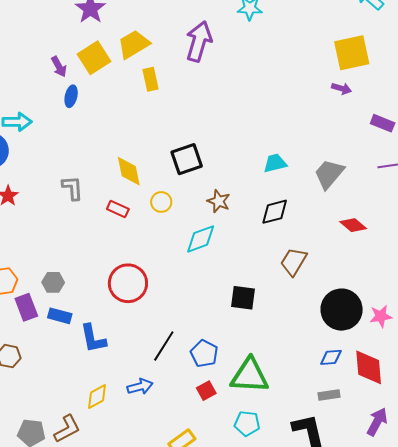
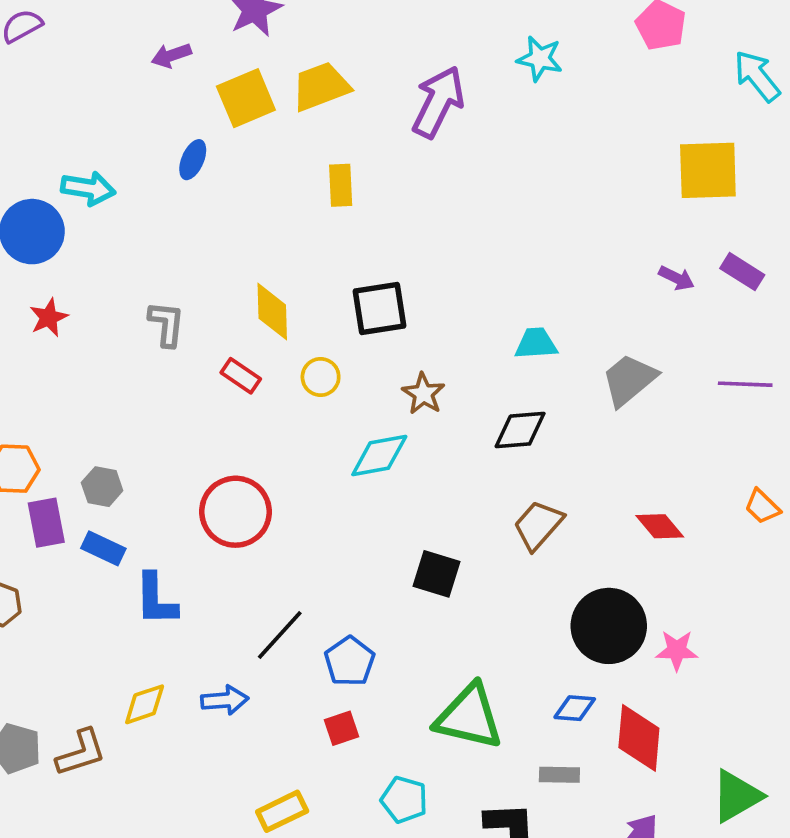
purple arrow: (59, 67) -> (171, 55), moved, turned 90
yellow rectangle: (150, 79) -> (341, 185), moved
purple arrow: (342, 88) -> (677, 278), moved
purple rectangle: (383, 123) -> (742, 272), moved
red diamond: (353, 225) -> (660, 526), moved
green triangle: (250, 376) -> (469, 717), moved

